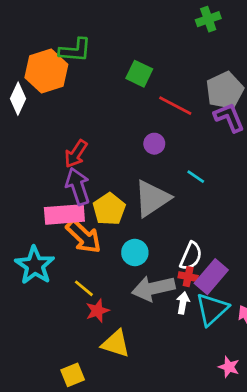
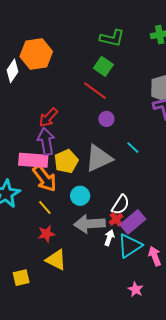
green L-shape: (75, 50) -> (112, 38), moved
red line: (175, 106) -> (95, 91), moved
red cross: (188, 277) -> (116, 219), turned 32
yellow line: (84, 288) -> (45, 208), moved

